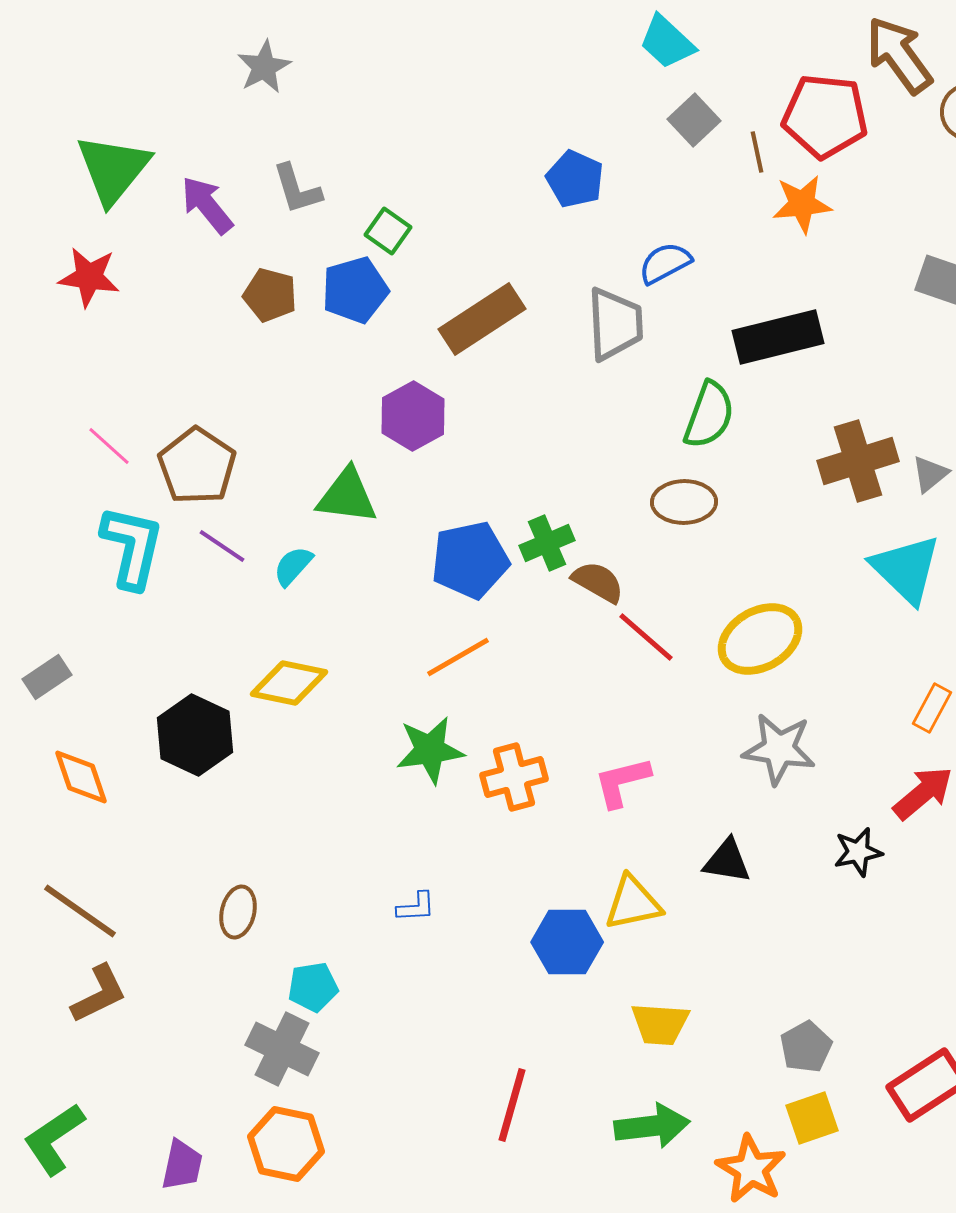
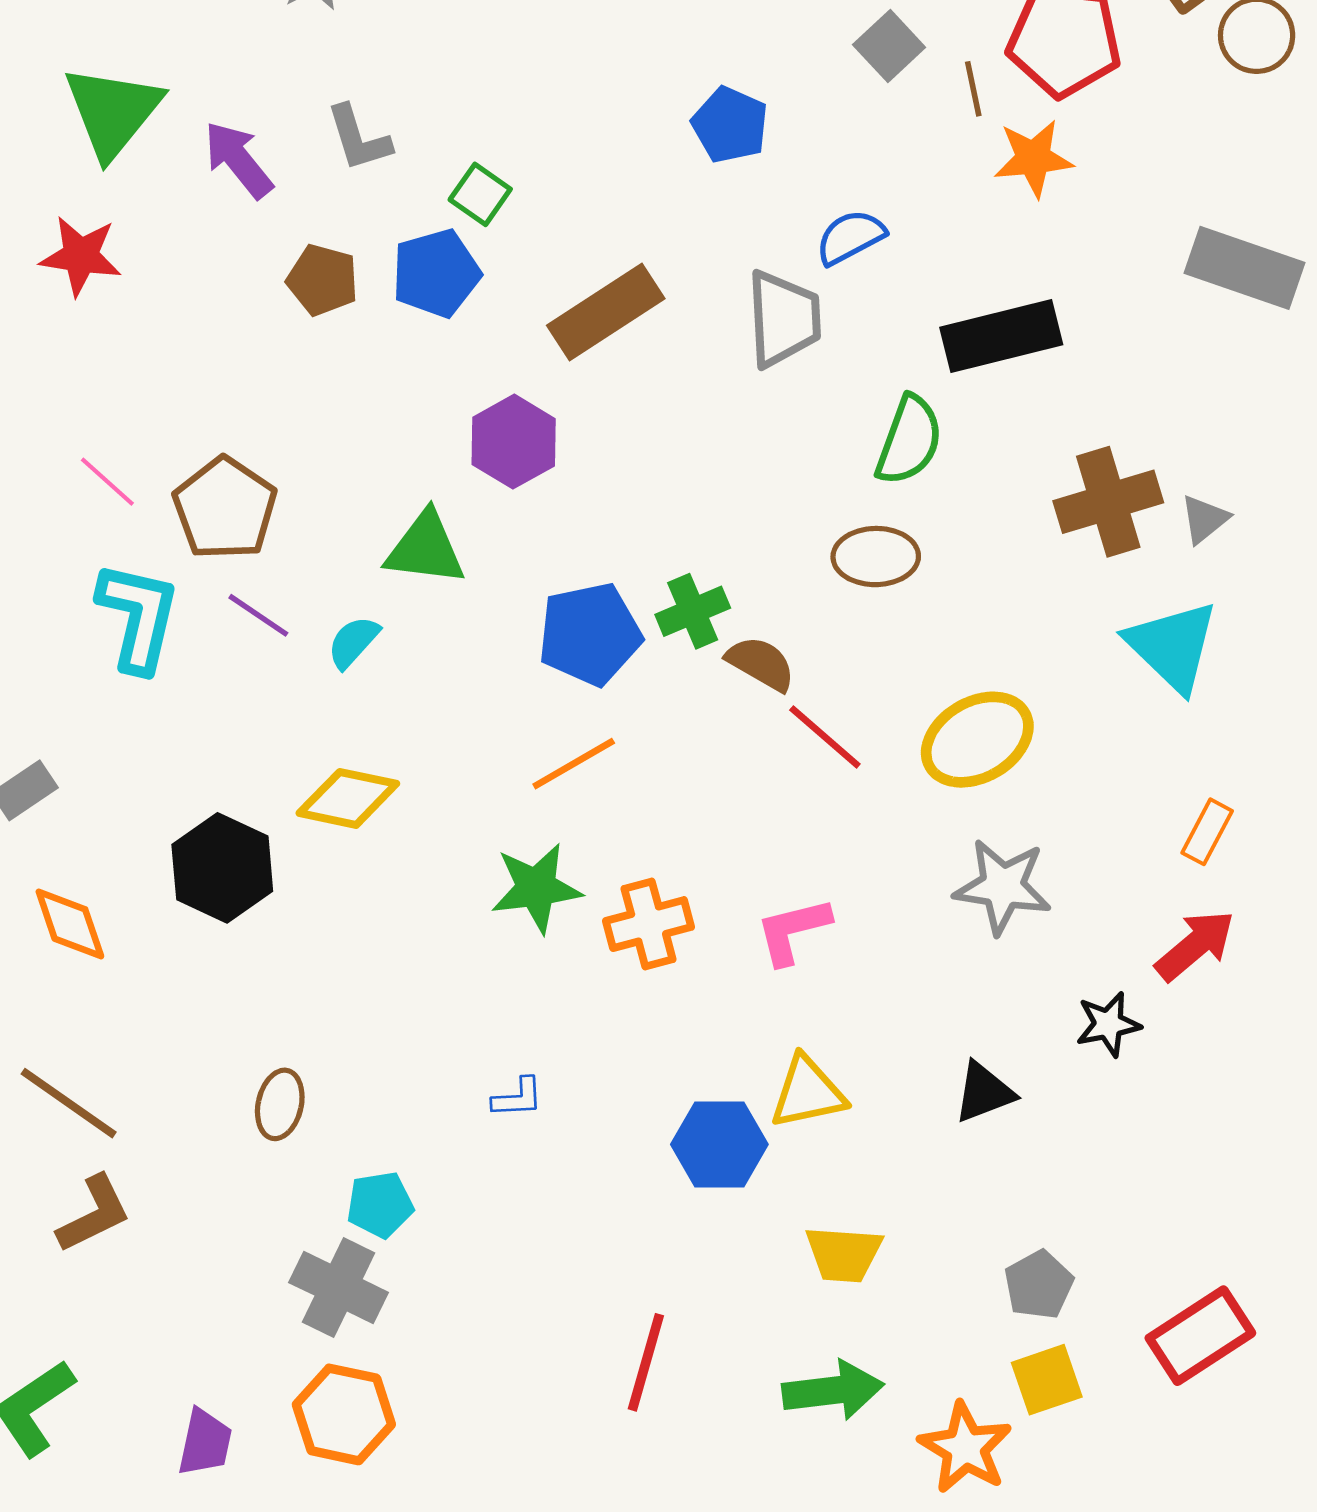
black triangle: (727, 861) -> (984, 1092), moved, turned -30

